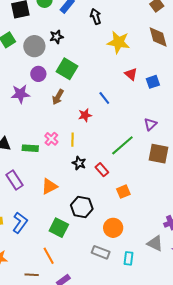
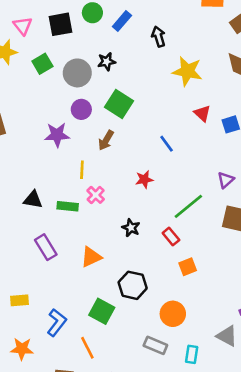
red star: (85, 115) -> (144, 179), moved
yellow line: (73, 140) -> (82, 170), moved
red rectangle: (102, 170) -> (171, 237), moved
blue L-shape: (20, 223) -> (57, 323), moved

